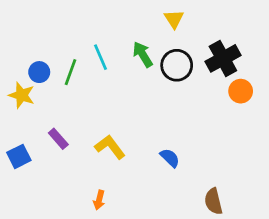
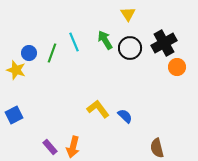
purple rectangle: (58, 139) -> (50, 147), moved
yellow L-shape: (110, 147) -> (98, 109), moved
orange arrow: (99, 200) -> (73, 147), size x1.5

